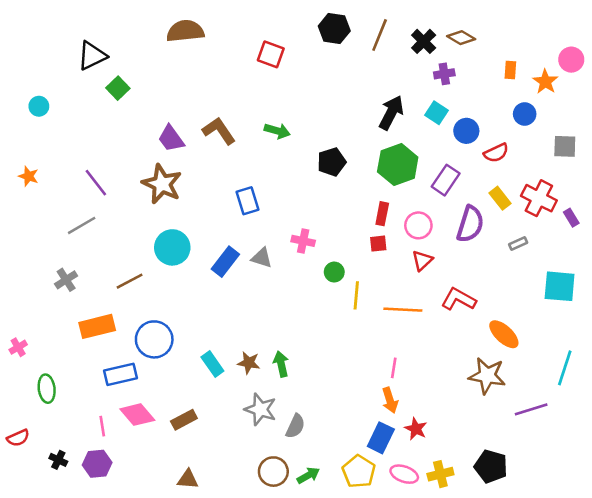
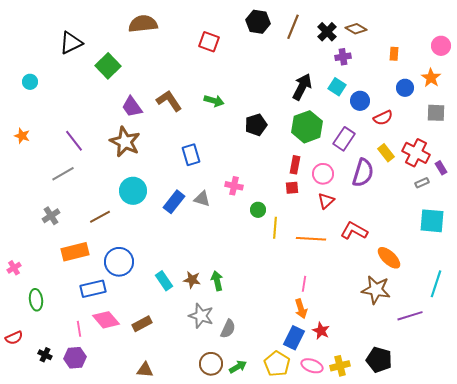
orange star: (545, 82) -> (431, 78), moved
green square: (118, 88) -> (108, 66), moved, size x1.4
gray rectangle: (518, 244) -> (422, 183), moved

